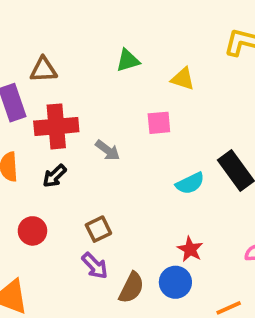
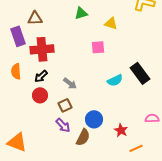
gray arrow: (108, 150) -> (70, 83), moved
red circle: (32, 231) -> (40, 95), moved
red star: (190, 249) -> (121, 130), moved
blue circle: (175, 282) -> (94, 119), moved

